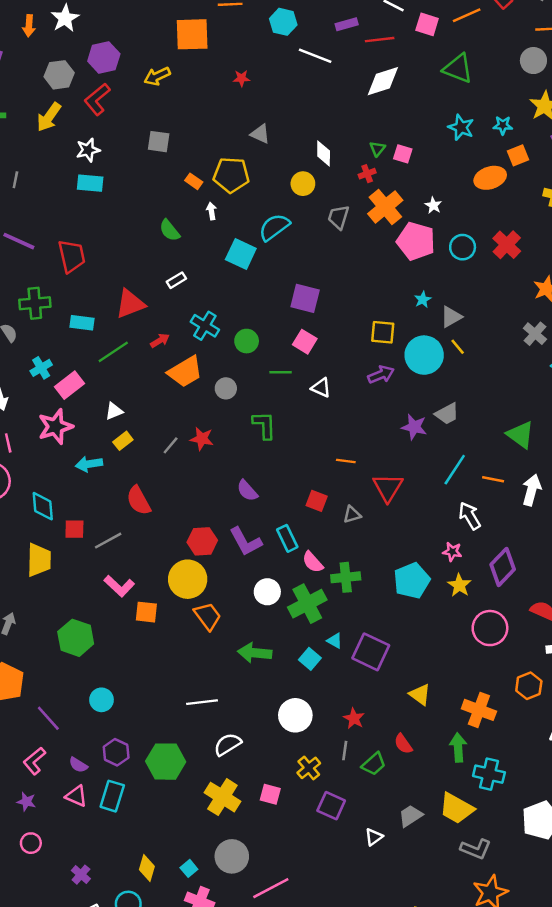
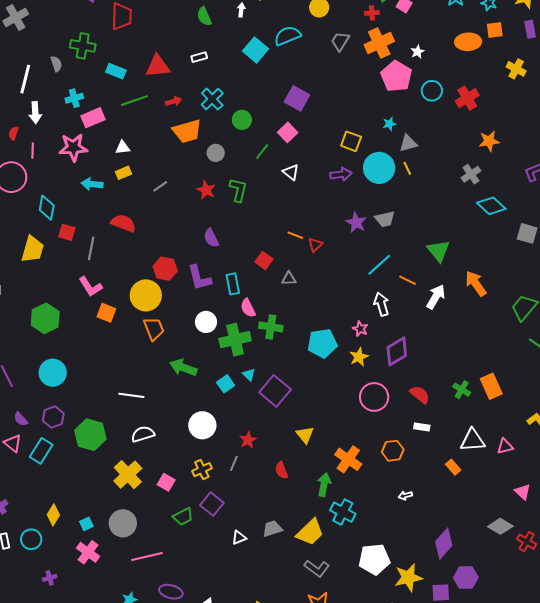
green line: (281, 372) -> (262, 152), turned -66
red star: (202, 439) -> (206, 190), moved
red triangle: (388, 487) -> (315, 245), moved, size x0.6
red semicircle: (139, 501) -> (123, 223), turned 125
gray line: (108, 541) -> (91, 248), turned -65
cyan circle: (102, 700) -> (53, 373), size x1.4
green trapezoid: (374, 764) -> (183, 517), moved
yellow trapezoid: (457, 808) -> (310, 532), turned -88

